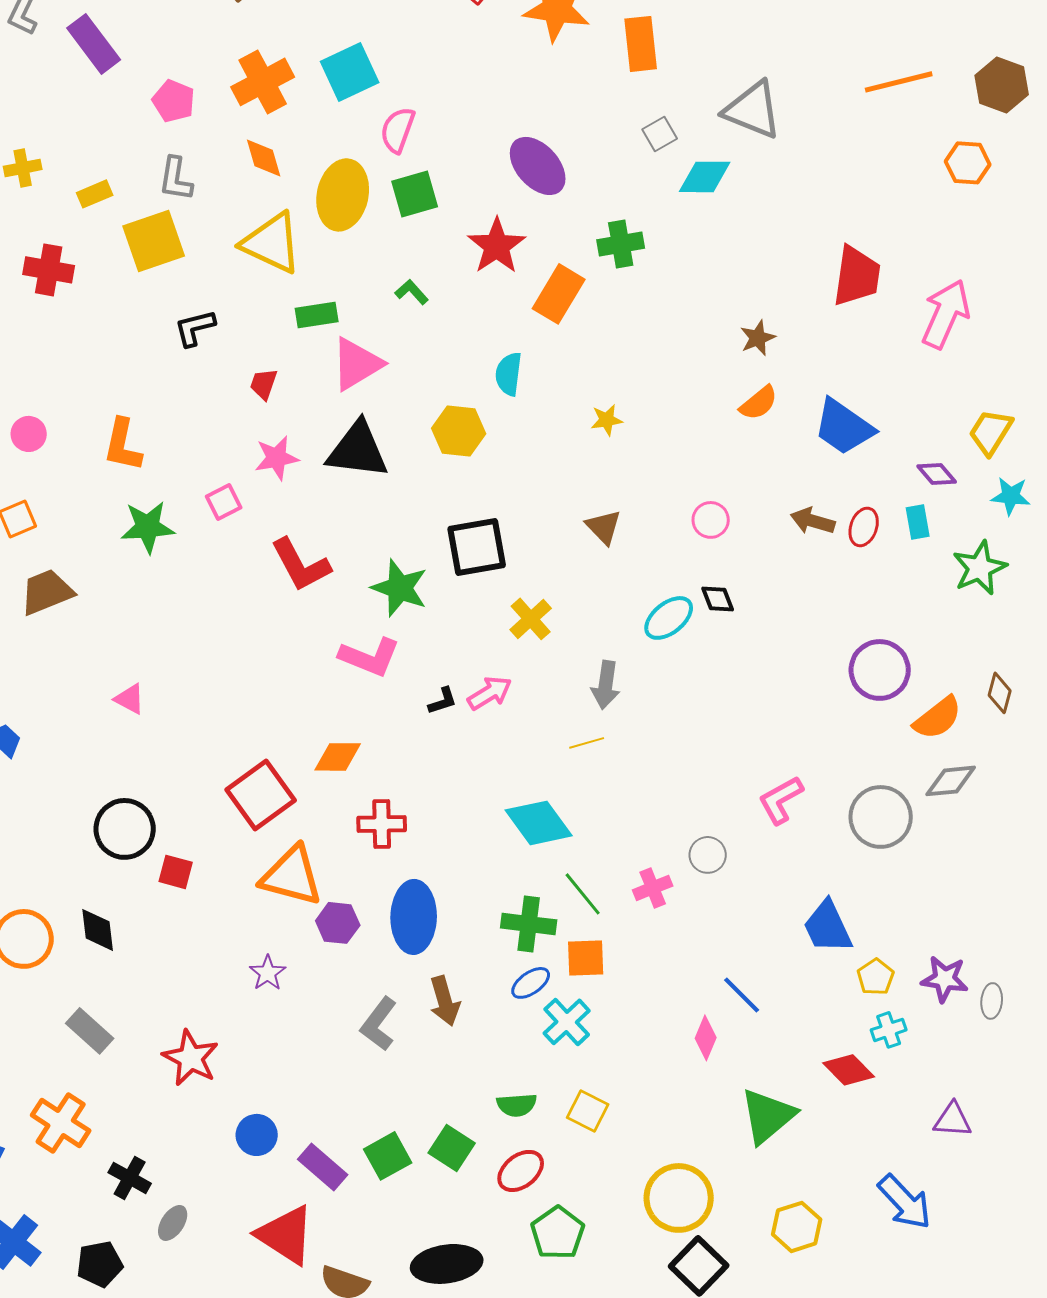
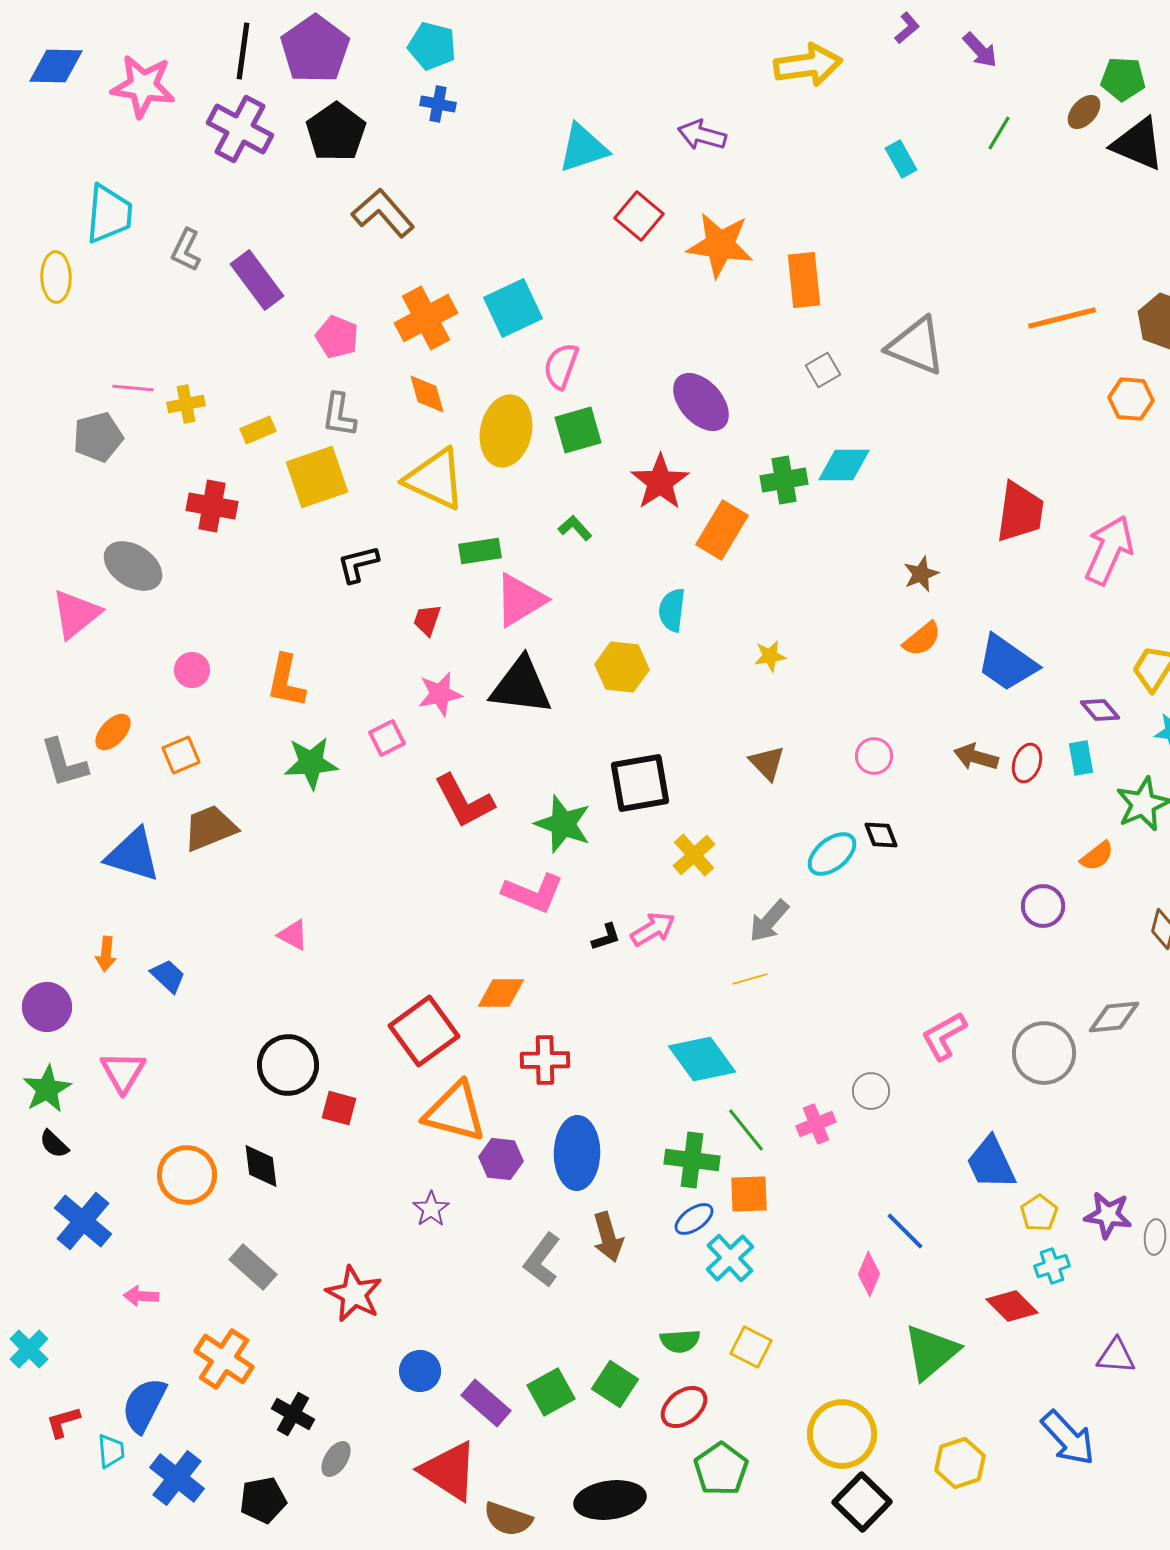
cyan diamond: (705, 177) -> (844, 465), moved
purple circle: (880, 670) -> (1043, 906), size x0.7
gray arrow: (606, 685) -> (769, 921), turned 33
orange semicircle: (938, 718) -> (1097, 856), moved, size x0.7

